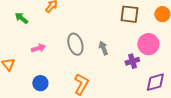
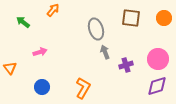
gray ellipse: (75, 44) -> (96, 29), moved
pink circle: (148, 44) -> (158, 59), moved
purple cross: (132, 61) -> (126, 65), moved

